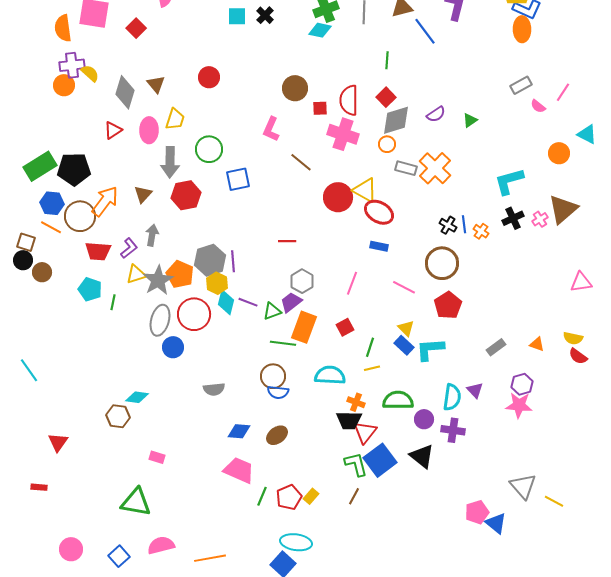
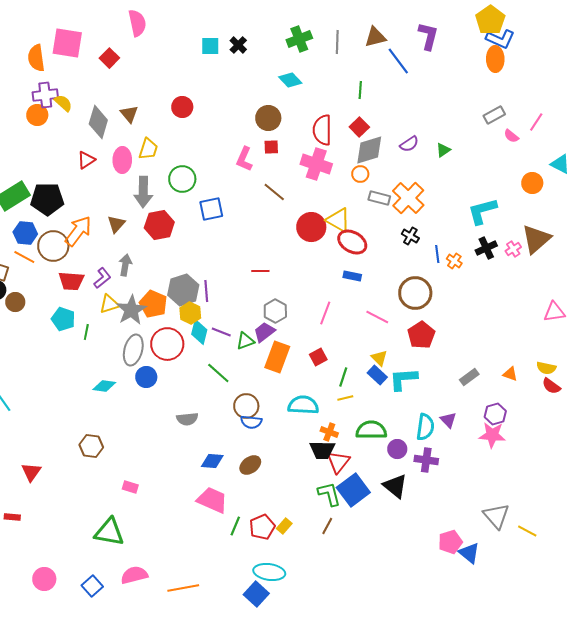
cyan diamond: (320, 30) -> (290, 80), moved, turned 35
red square: (320, 108) -> (271, 147), moved
black cross: (448, 225) -> (410, 236), moved
green line: (283, 343) -> (218, 373), moved, turned 35
cyan diamond: (137, 397) -> (104, 386), moved

